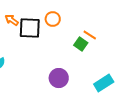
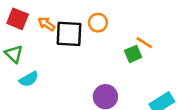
green square: (81, 44) -> (133, 54), turned 32

